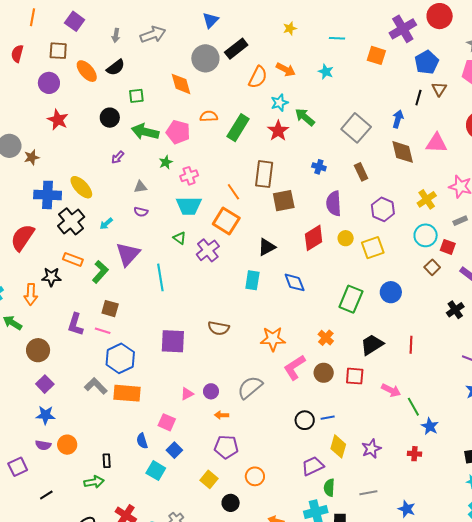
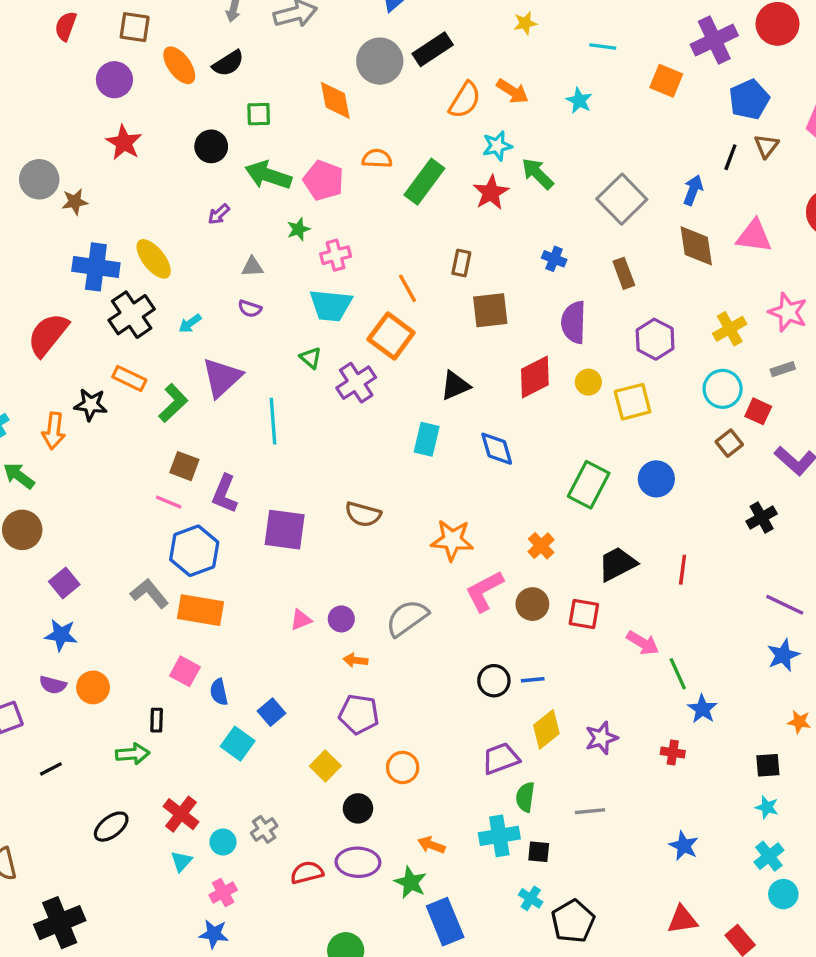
brown rectangle: (264, 174) -> (461, 263), size x0.6
purple L-shape: (75, 324) -> (225, 494), moved
brown circle: (38, 350) -> (22, 530), moved
pink square: (167, 422) -> (185, 671), moved
yellow diamond: (338, 446) -> (546, 729), turned 30
blue star: (407, 509) -> (684, 846), moved

